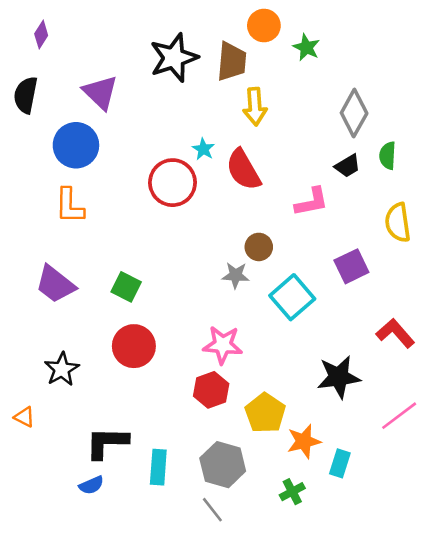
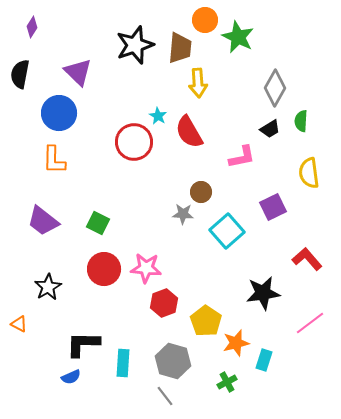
green star: (306, 47) -> (238, 37), size x1.5
pink star: (223, 345) -> (146, 268), moved

